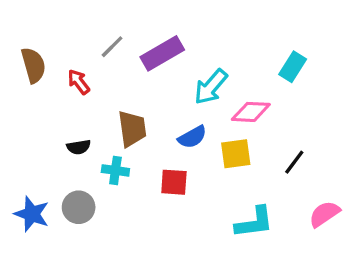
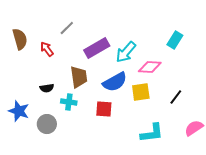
purple rectangle: (162, 53) -> (97, 48), moved
blue semicircle: (192, 137) -> (115, 82), size x1.4
blue star: (32, 214) -> (19, 111), moved

